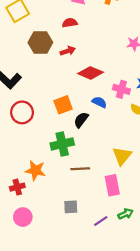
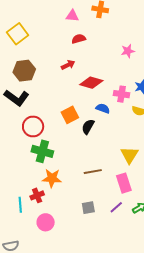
red semicircle: (70, 23) -> (79, 39), moved
brown hexagon: (40, 43) -> (24, 71), moved
green cross: (62, 144) -> (42, 151), moved, turned 35
purple line: (101, 221) -> (116, 207), moved

